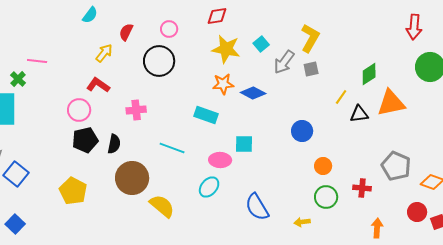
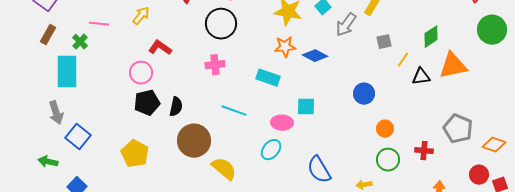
yellow arrow: (104, 53) -> (141, 16), moved
gray square: (311, 69) -> (384, 42), moved
pink cross: (136, 110) -> (215, 65), moved

